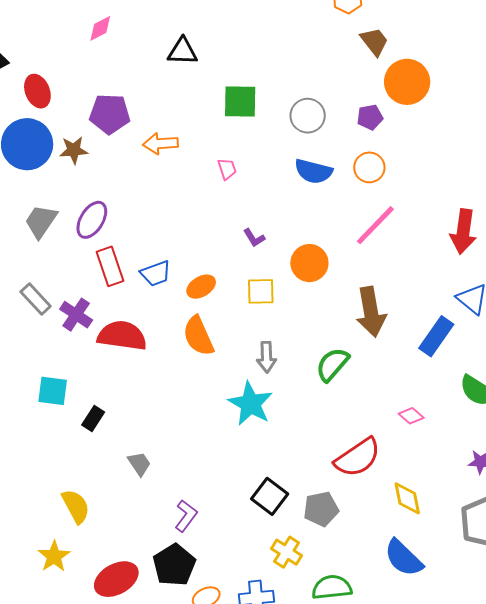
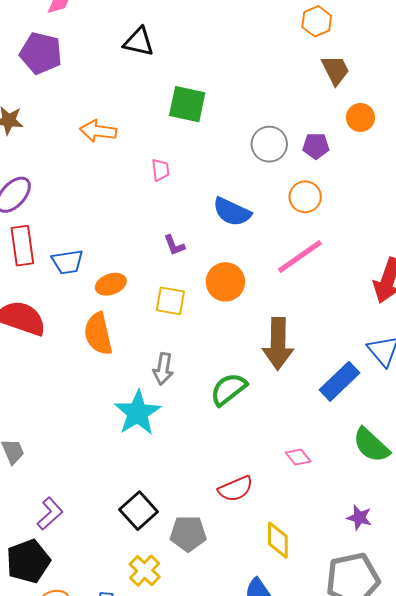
orange circle: (407, 82) -> (360, 117), size x0.6
purple pentagon: (110, 114) -> (41, 53), moved
gray circle: (308, 116) -> (269, 144), moved
blue semicircle: (313, 171) -> (232, 212), moved
red semicircle: (358, 458) -> (236, 489), size x0.7

